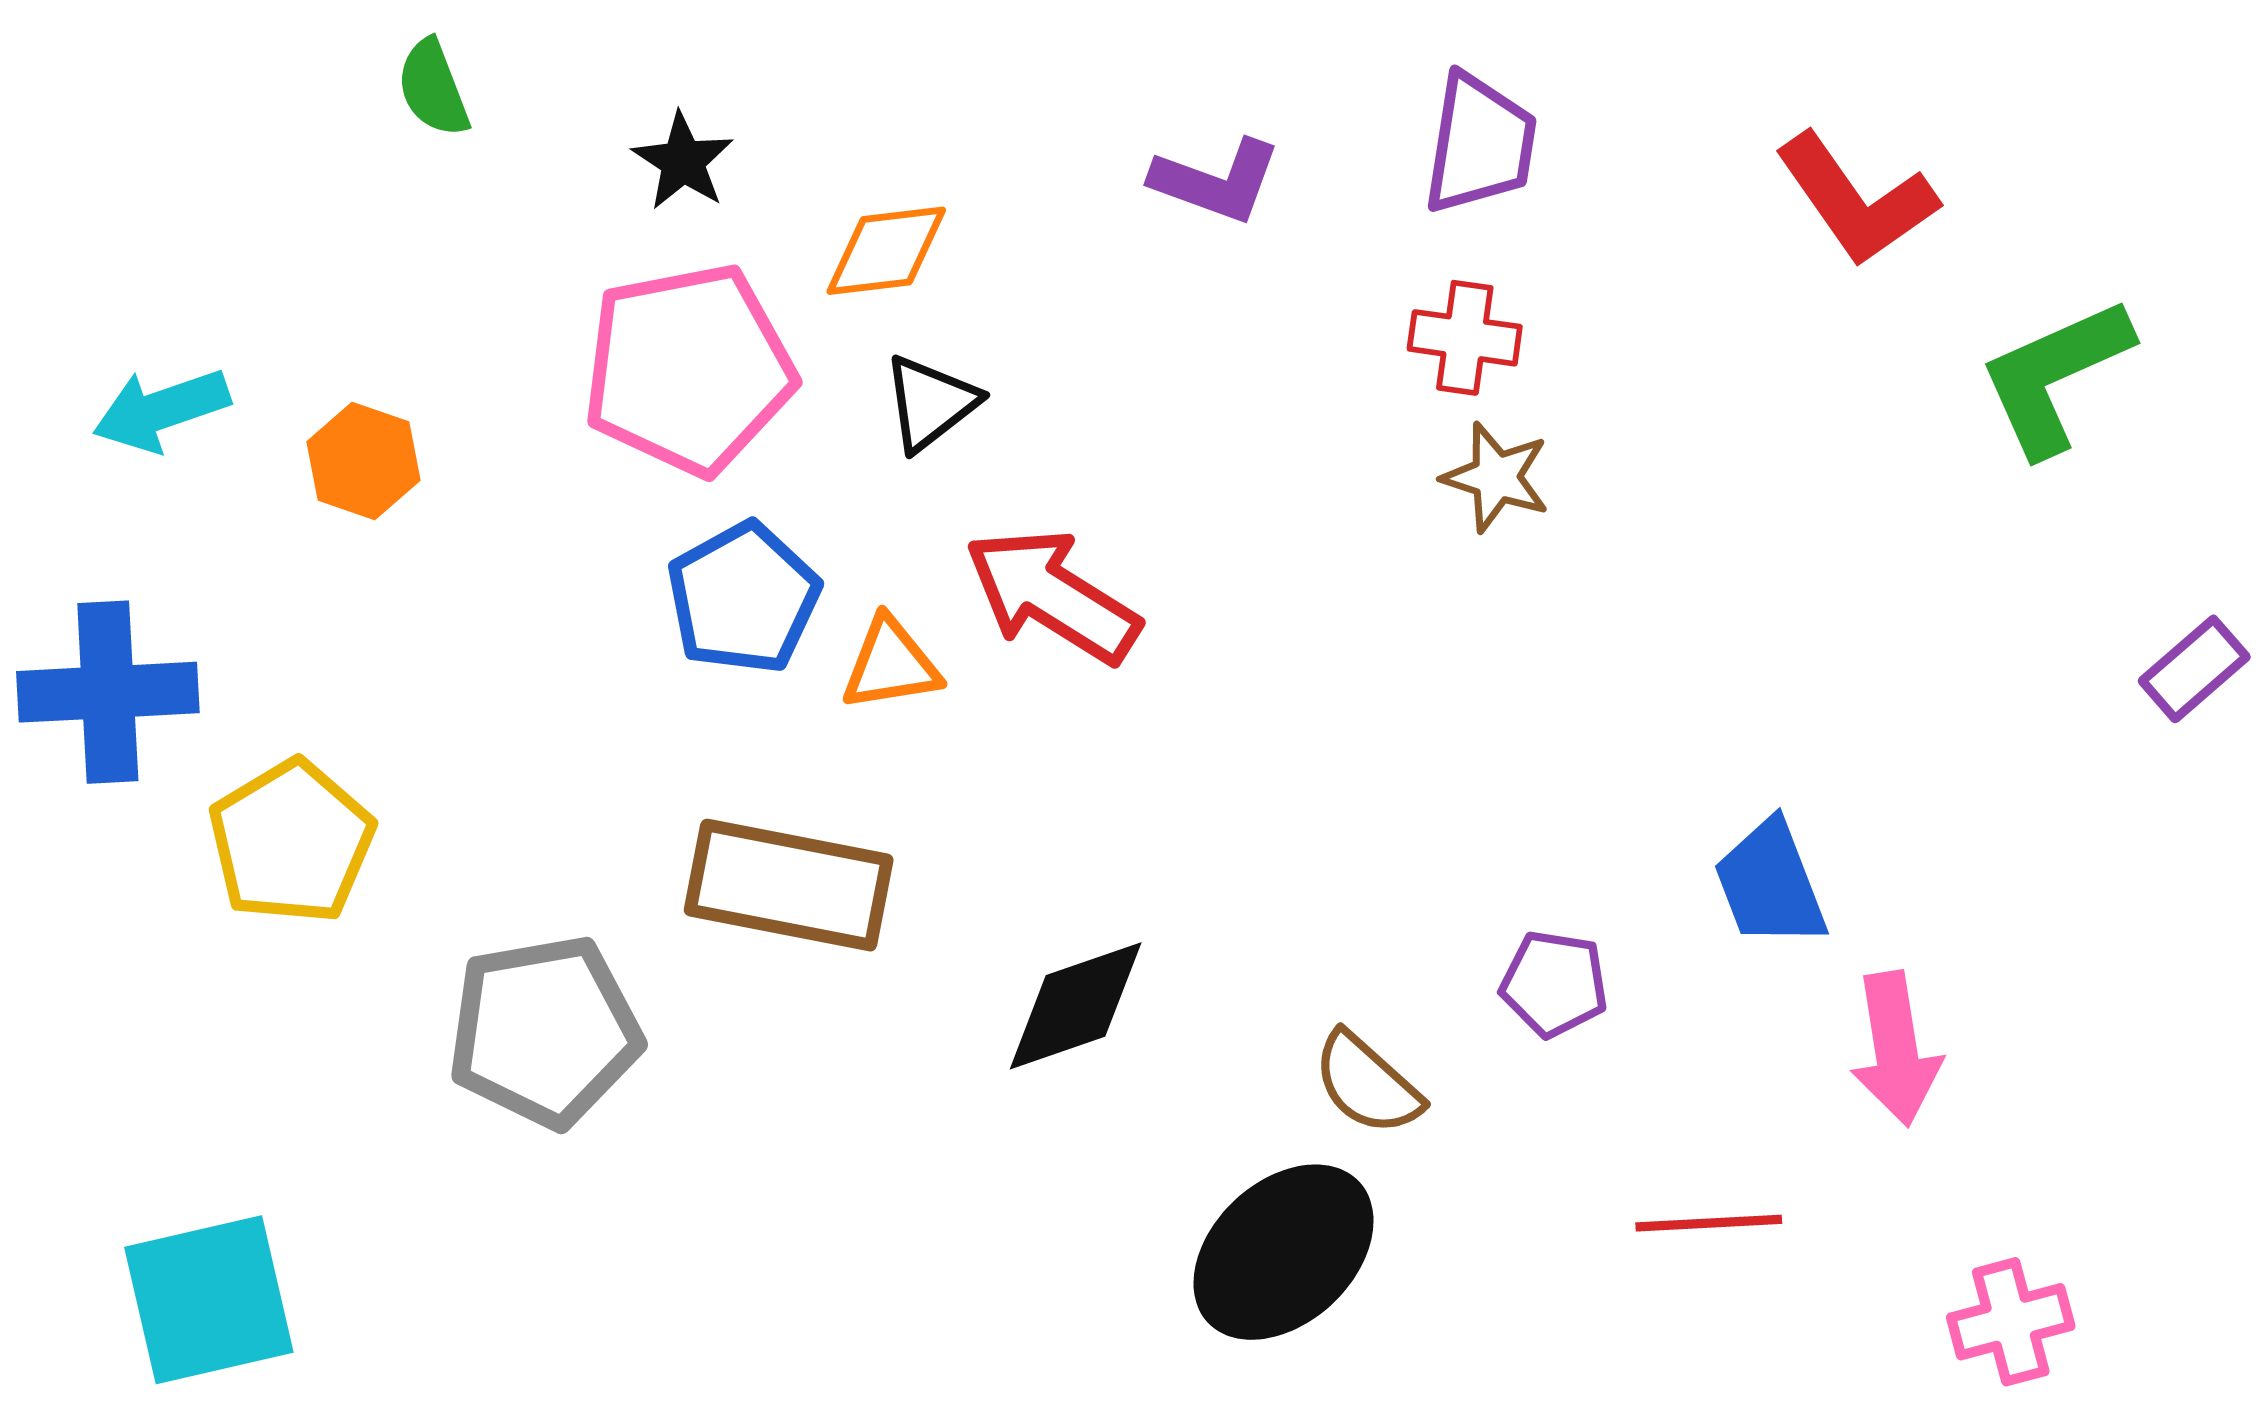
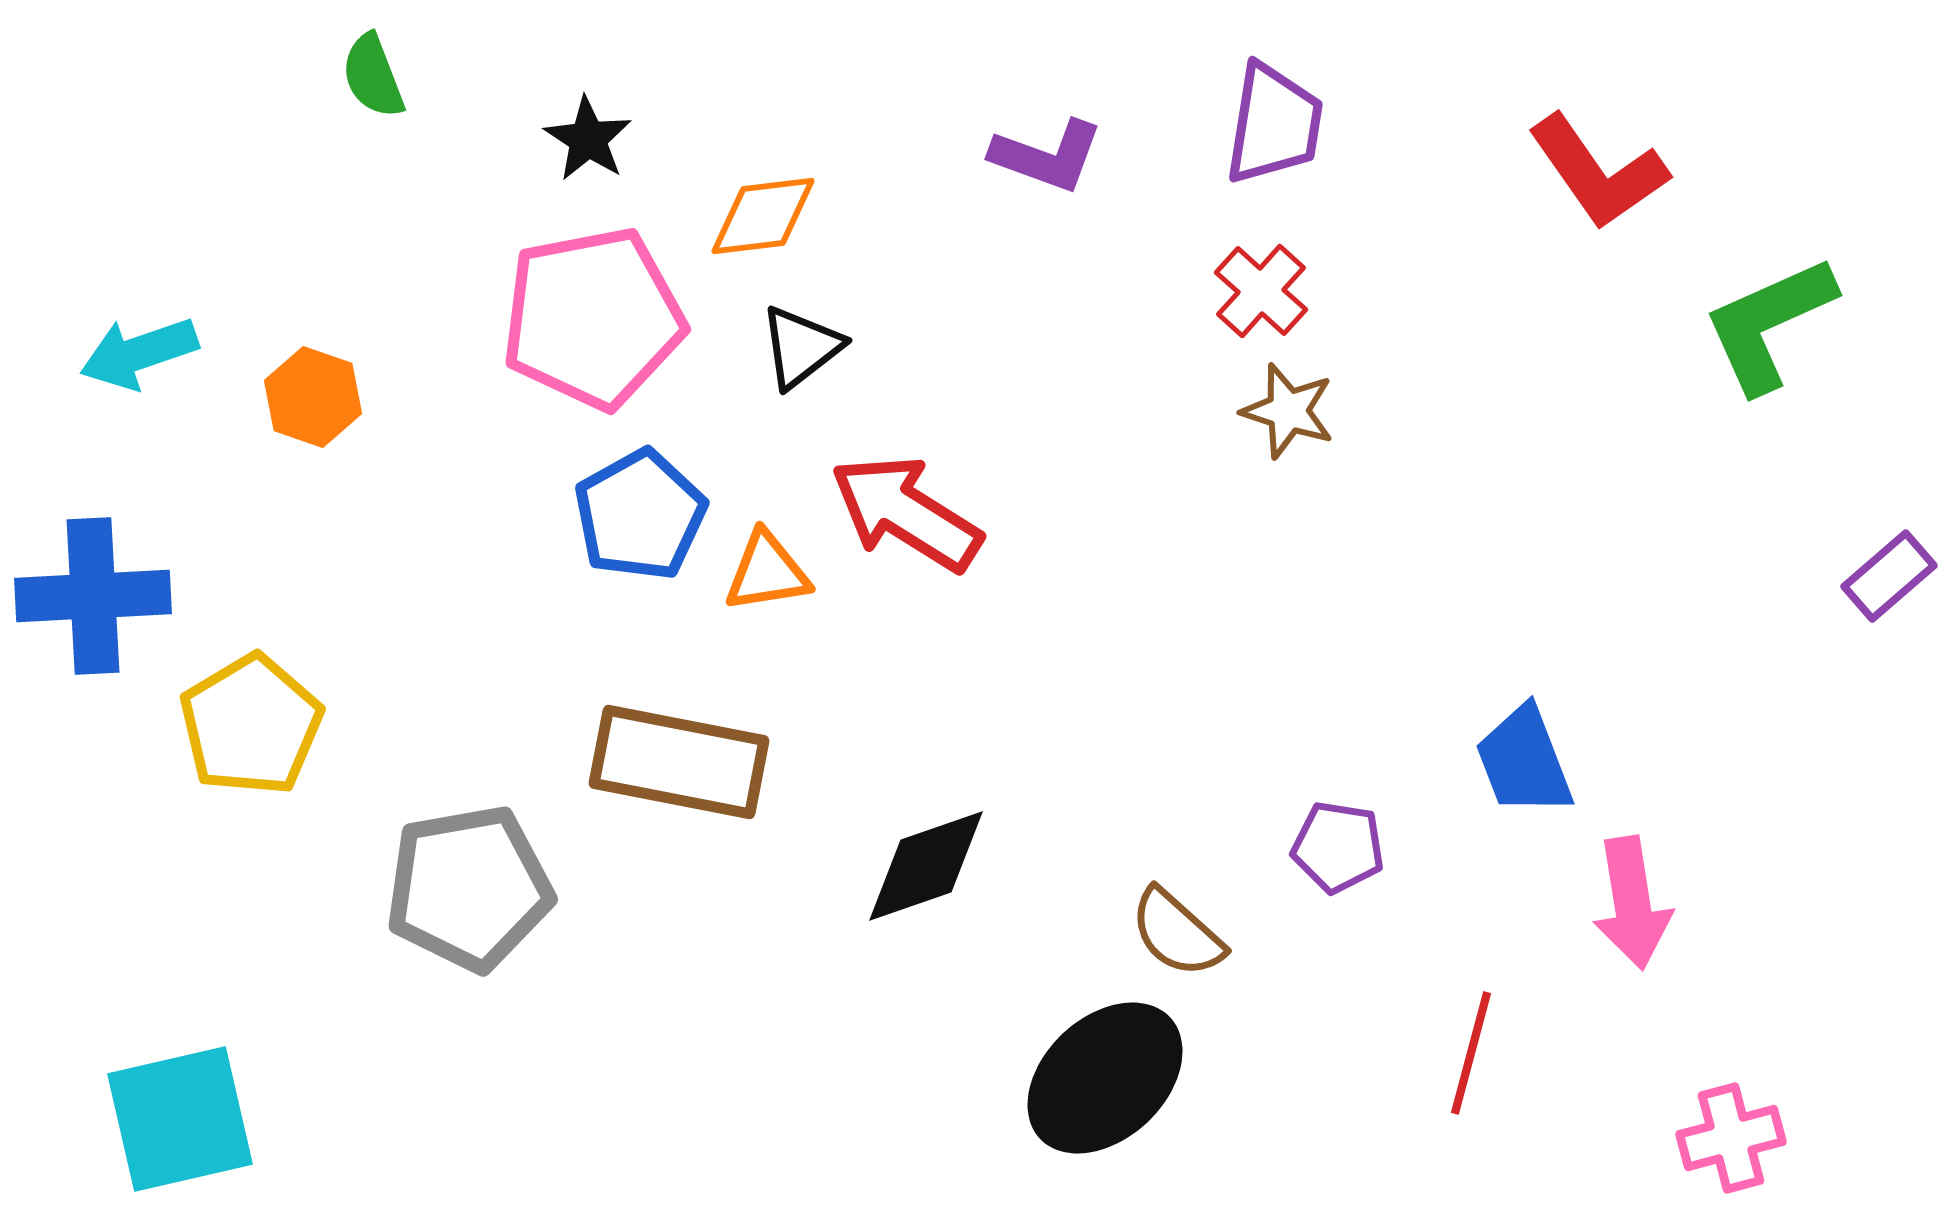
red cross: (1465, 338) -> (1261, 291), turned 34
red line: (1709, 1223) -> (1471, 1053), turned -72

